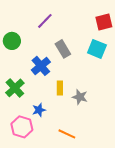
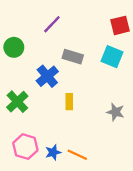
gray rectangle: (63, 49) -> (73, 57), turned -42
gray star: (80, 97) -> (115, 112), moved
blue star: (39, 110) -> (53, 152), moved

